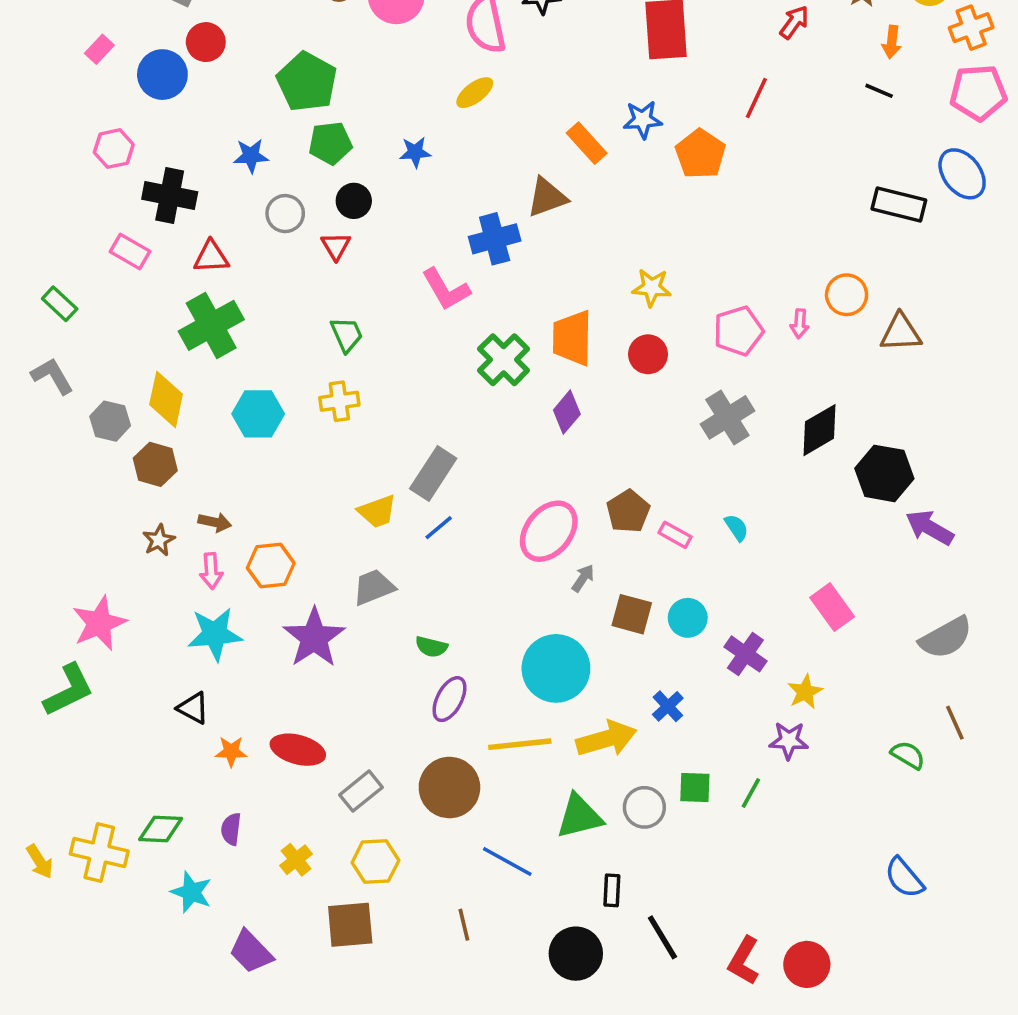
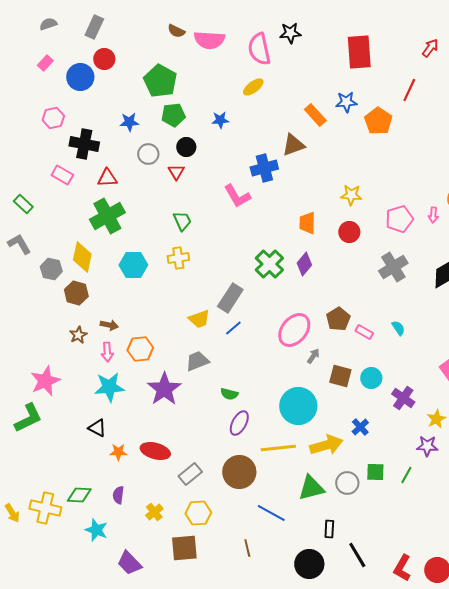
orange trapezoid: (572, 338) -> (307, 223), size x0.7
green cross: (504, 360) -> (269, 264), moved

